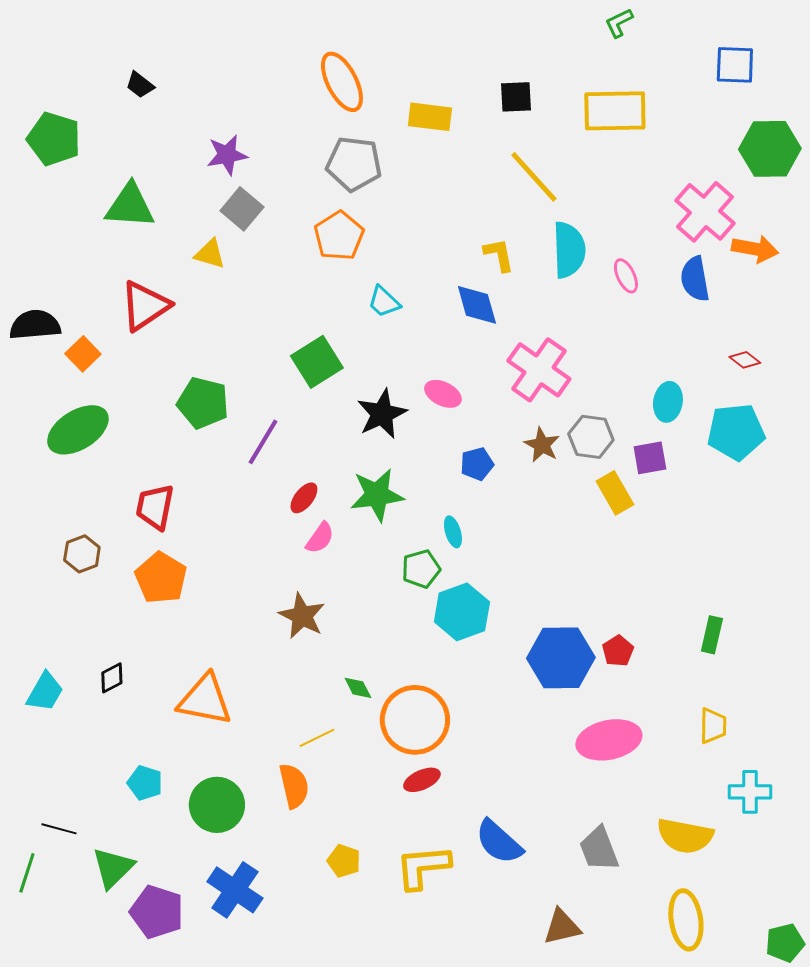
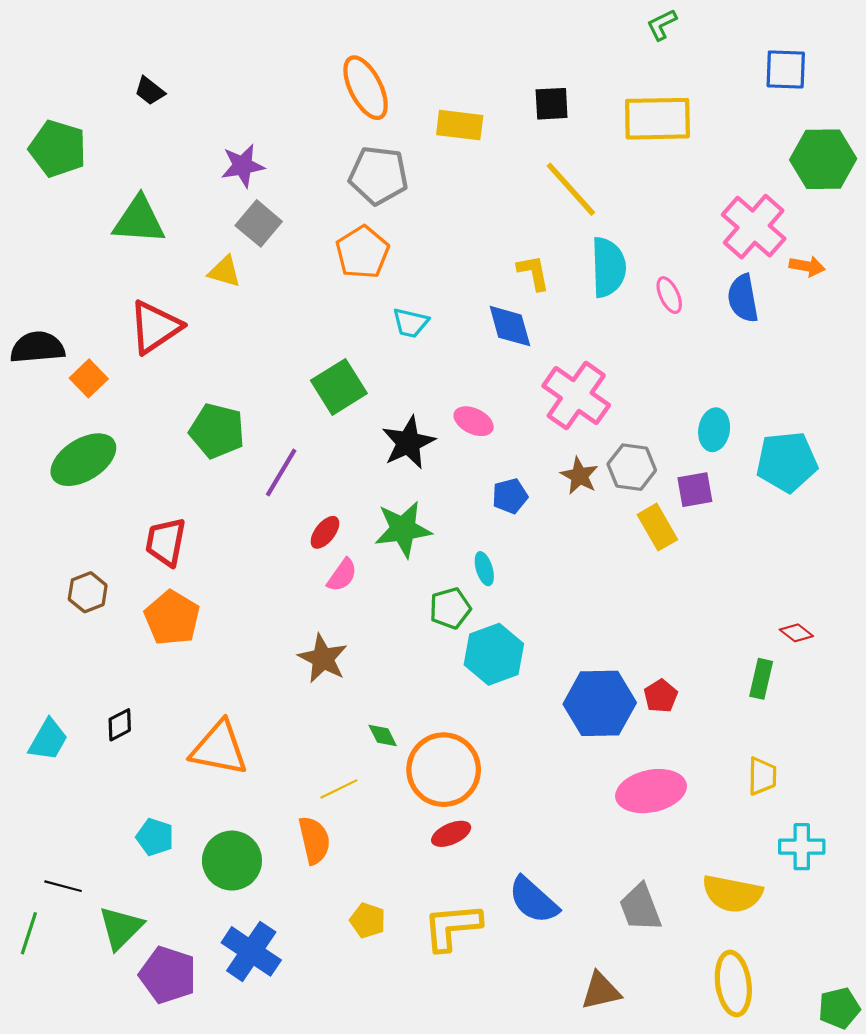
orange arrow: (755, 249) -> (807, 266), size x0.7
cyan trapezoid: (384, 302) -> (410, 323), turned -30
red diamond: (745, 360) -> (796, 633), moved

